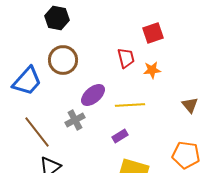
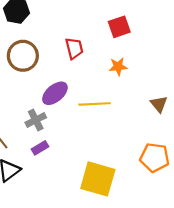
red trapezoid: (126, 58) -> (74, 48), moved
purple rectangle: (120, 136) -> (40, 148), moved

